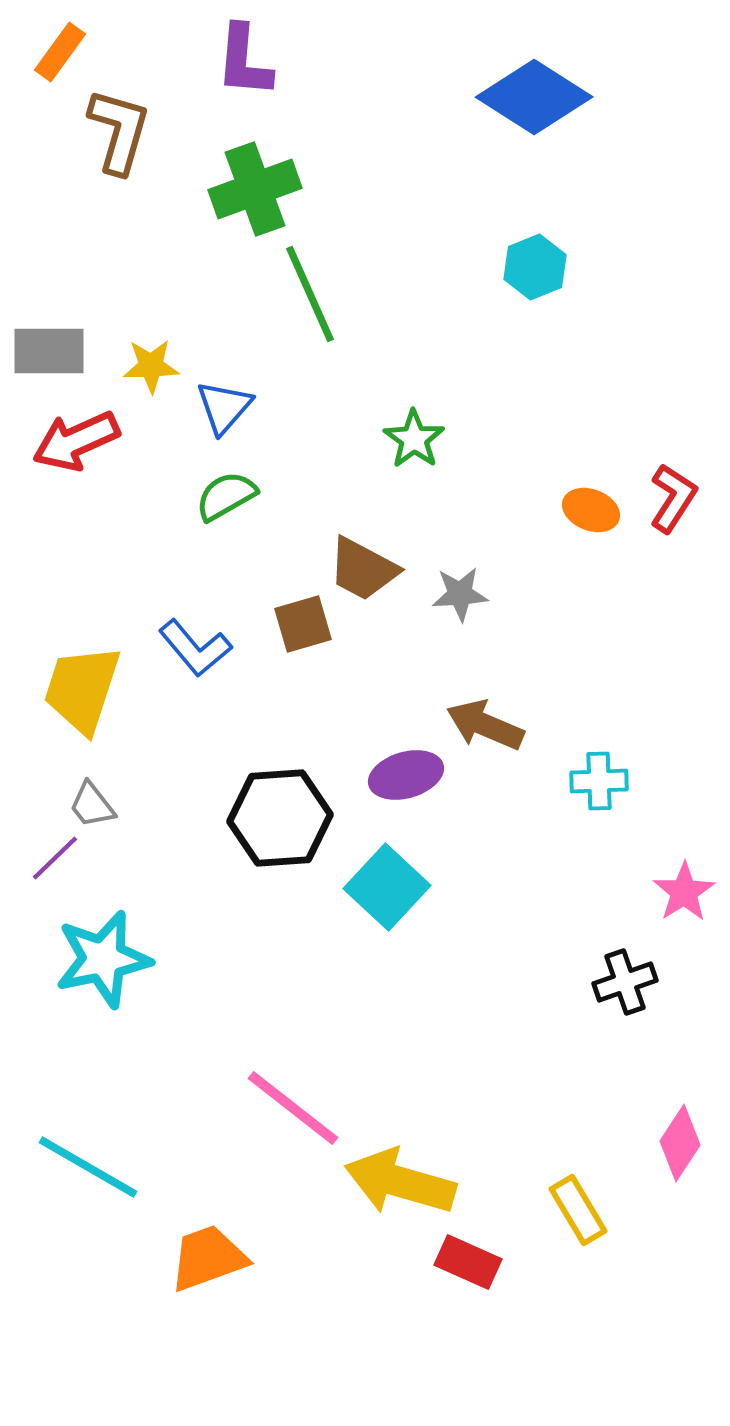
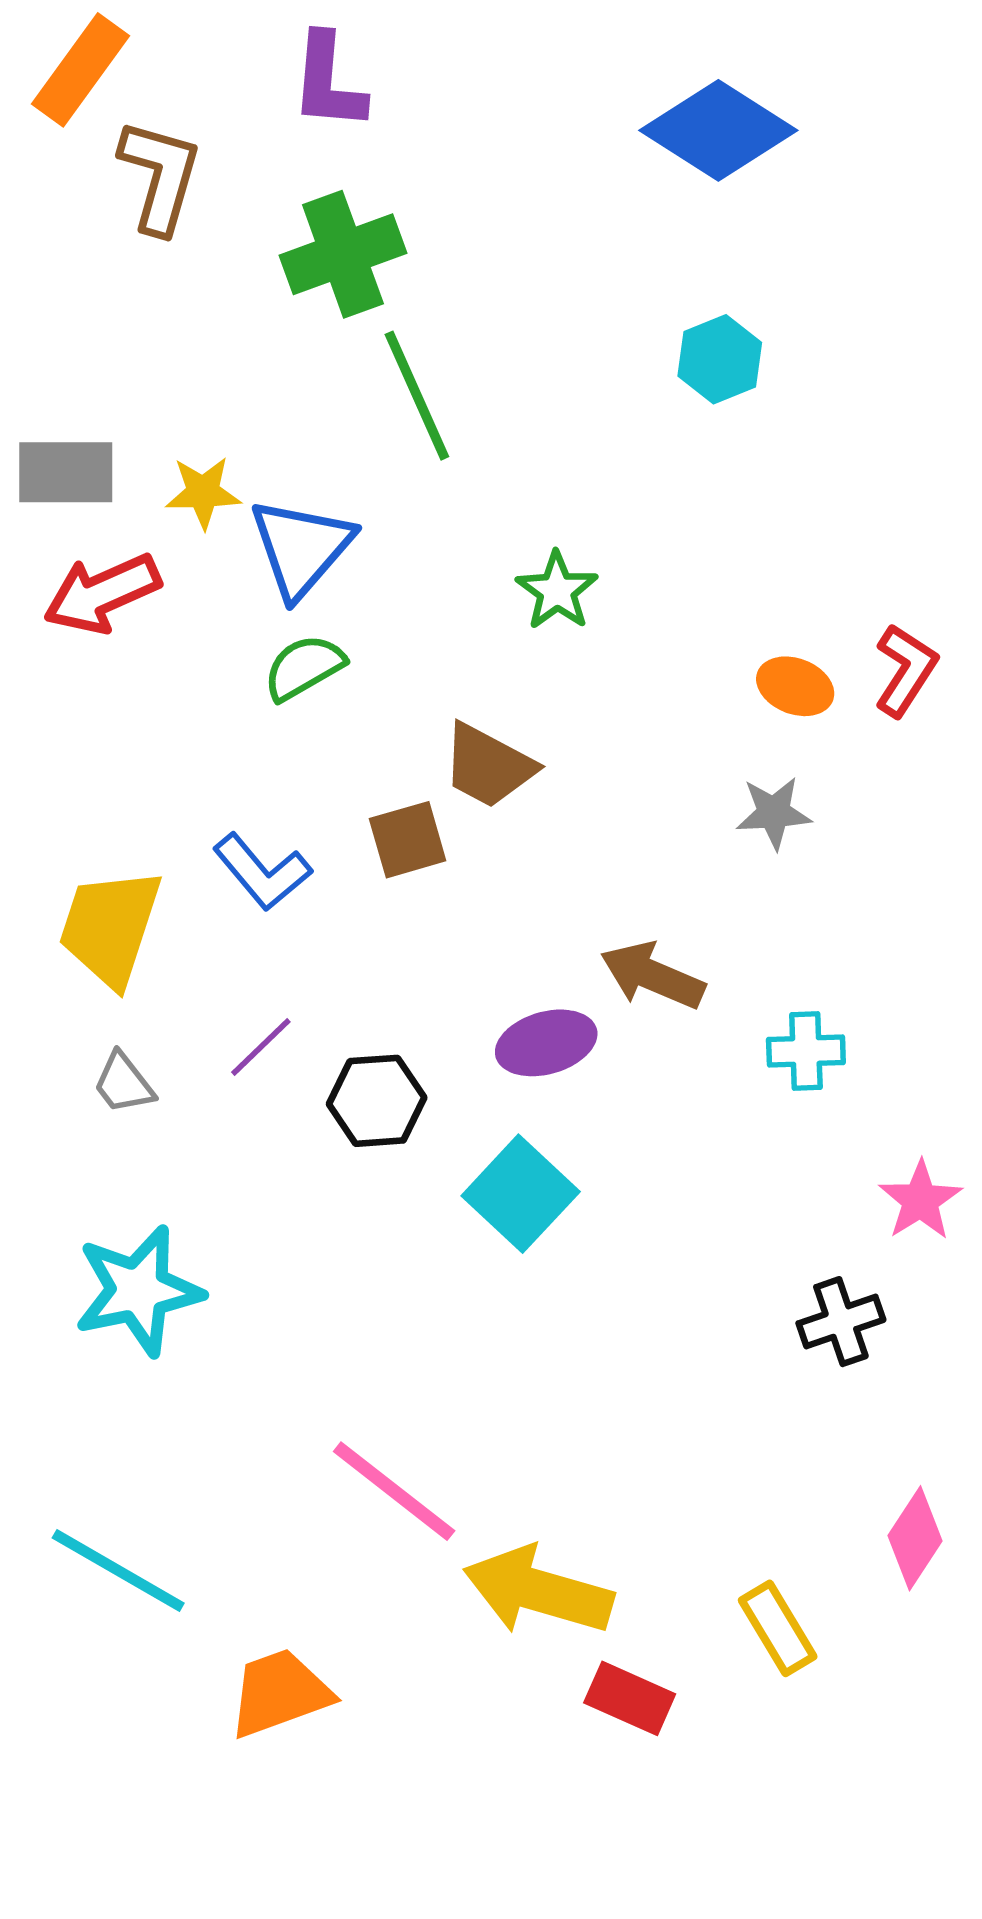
orange rectangle: (60, 52) -> (81, 70), size x1.4
blue triangle: (224, 407) -> (301, 548), size x1.4
gray star: (460, 594) -> (774, 813), moved
black hexagon: (280, 818) -> (377, 1101), size x0.7
purple line: (55, 858) -> (261, 1047), moved

